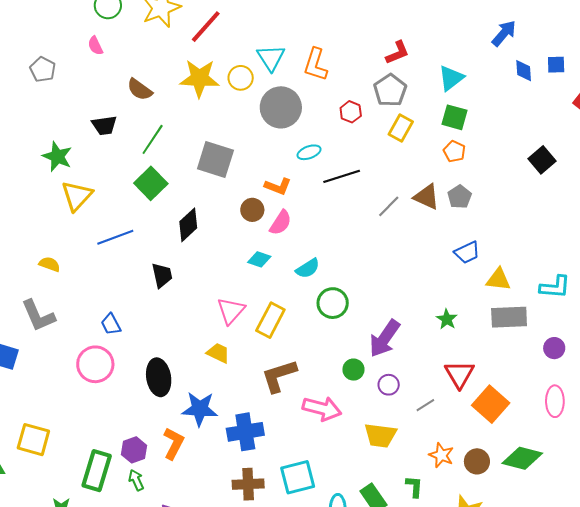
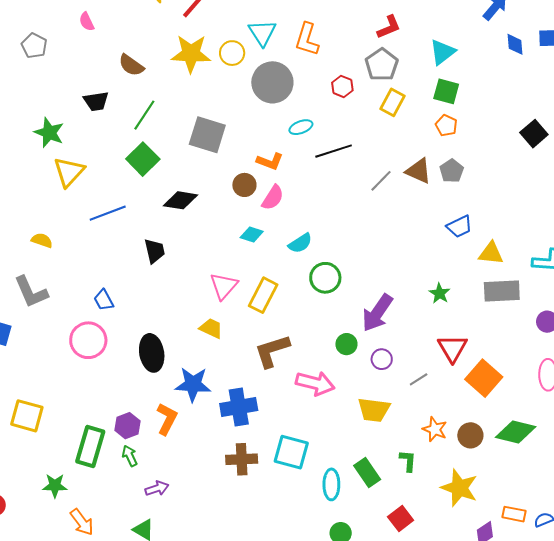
black diamond: (188, 225) -> (181, 200), turned 52
cyan square: (298, 477) -> (291, 452), turned 30

